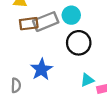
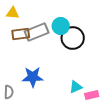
black circle: (79, 43) -> (73, 38), moved
blue star: (41, 69) -> (33, 77), turned 30

